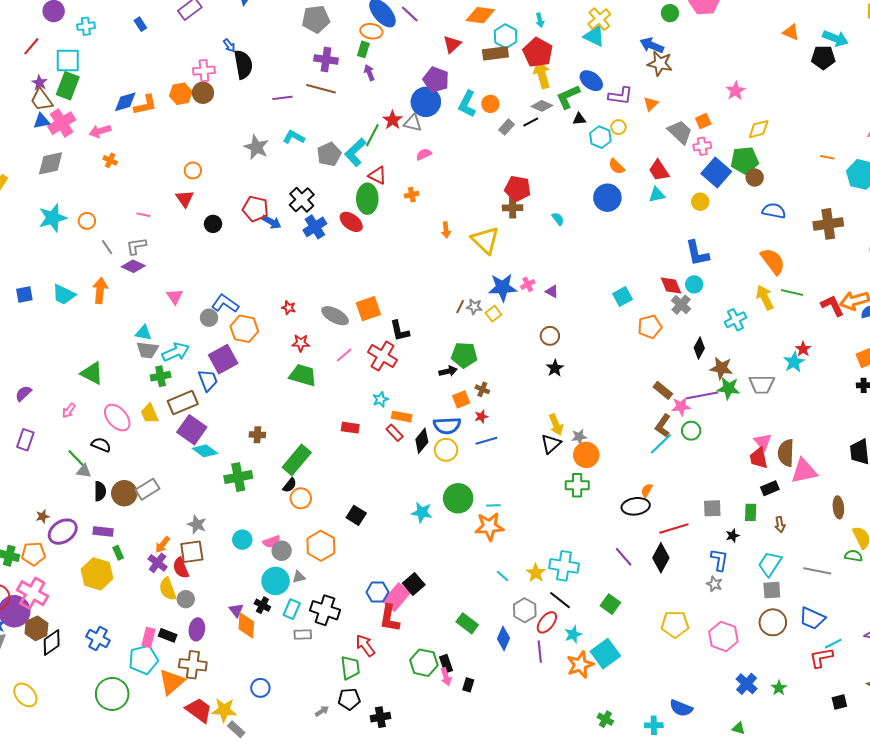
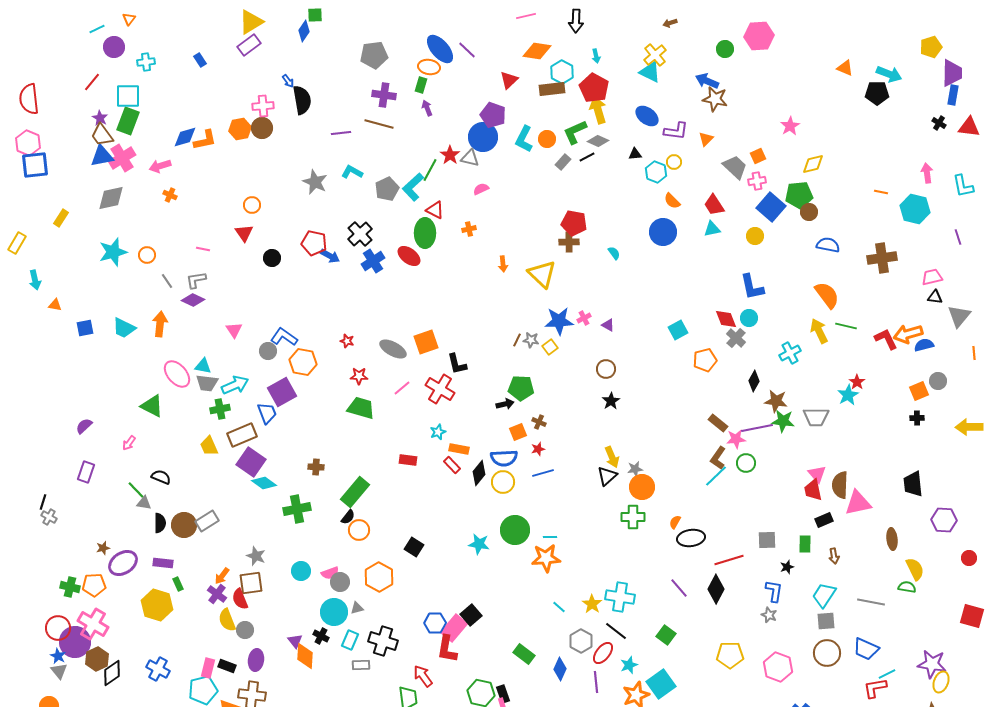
green L-shape: (568, 97) -> (575, 132), moved
blue triangle: (42, 121) -> (102, 156), size x1.4
pink ellipse: (117, 418) -> (177, 374), moved
orange semicircle: (647, 490) -> (675, 522), moved

